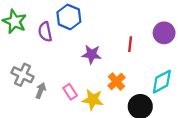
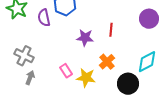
red line: (130, 44) -> (111, 30), moved
gray arrow: (41, 91) -> (30, 78), moved

